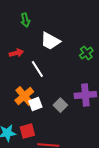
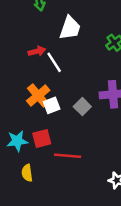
white trapezoid: (50, 41) -> (70, 28), turned -100
red arrow: (16, 53) -> (37, 51), moved

